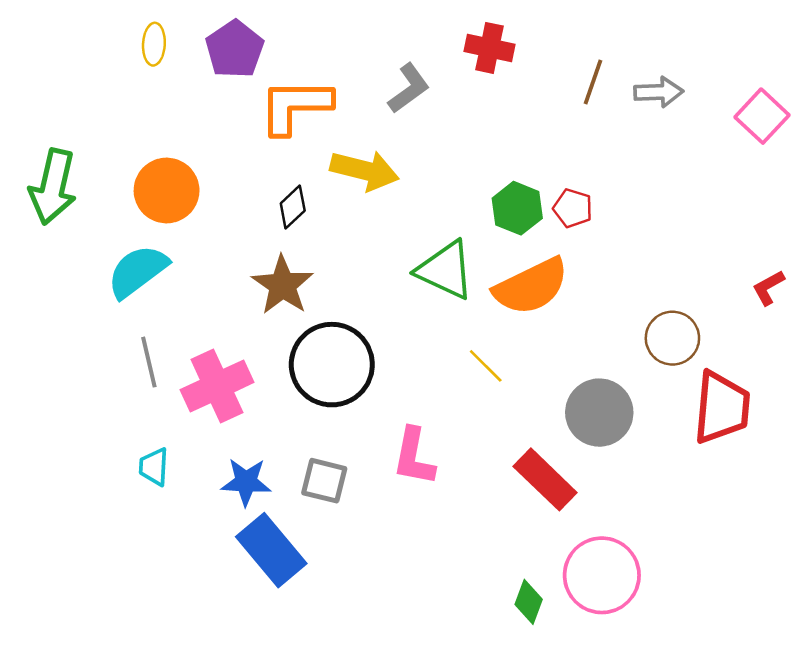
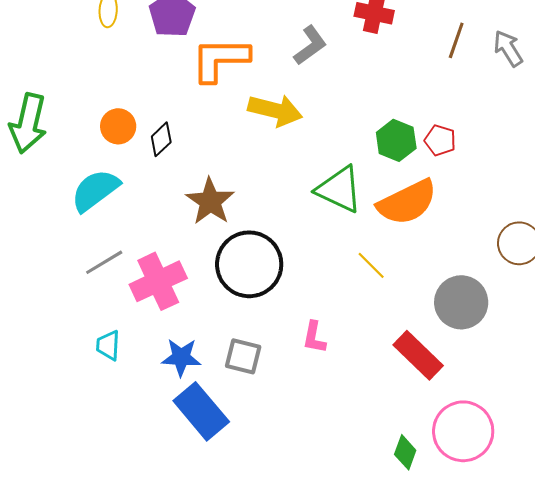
gray arrow: (659, 92) -> (508, 48), turned -120
orange circle: (167, 191) -> (118, 126), size x0.7
black diamond: (293, 207) -> (161, 139), moved
gray line: (149, 362) -> (104, 262), turned 72
pink L-shape: (414, 457) -> (314, 337), size x0.7

